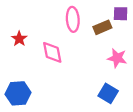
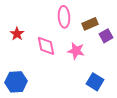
purple square: (121, 14) -> (106, 36), moved, turned -32
pink star: (117, 58) -> (76, 51), moved

